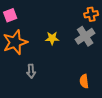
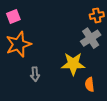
yellow star: (52, 38) -> (73, 64), moved, size x1.6

